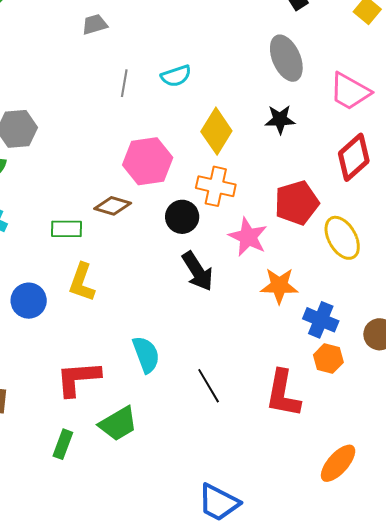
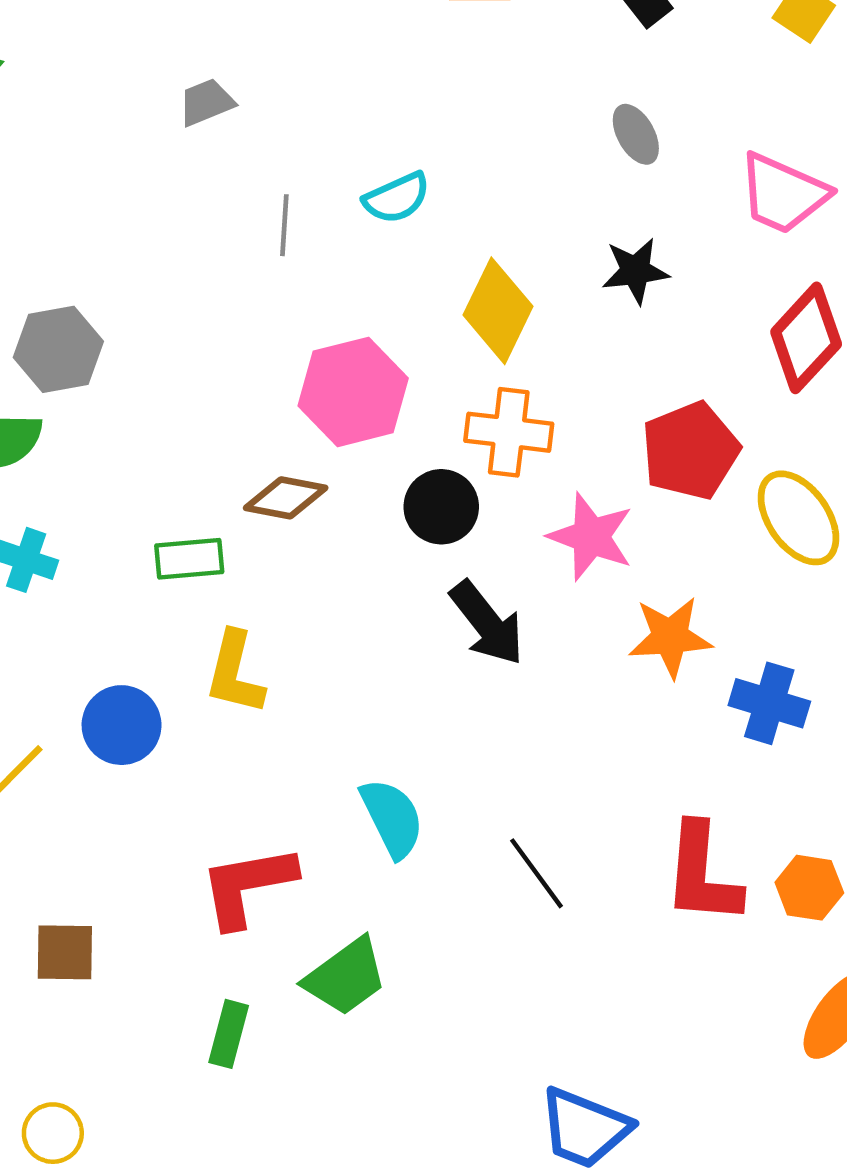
gray ellipse: (286, 58) -> (636, 134), size x0.6
orange hexagon: (328, 359) -> (809, 888), moved

